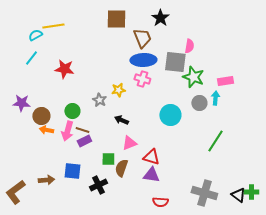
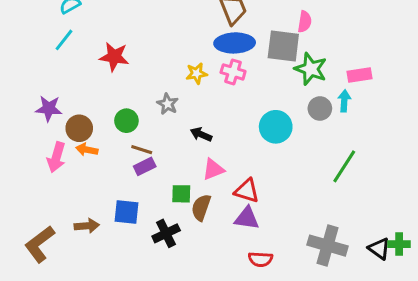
yellow star: (118, 90) -> (196, 73), moved
pink arrow: (67, 131) -> (56, 157), moved

